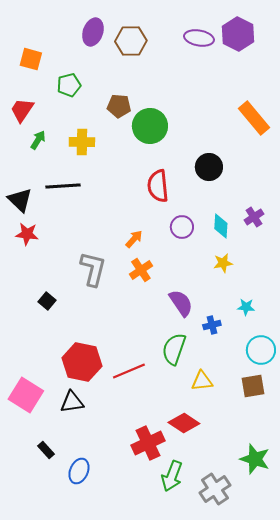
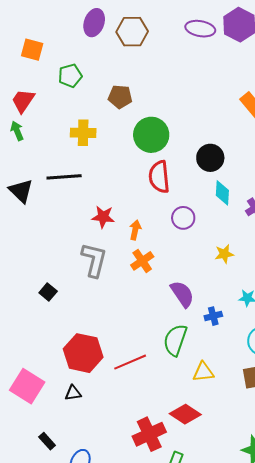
green circle: (150, 126) -> (151, 135), moved
green arrow: (38, 140) -> (17, 131), moved, turned -54
cyan diamond: (221, 226) -> (222, 193), moved
red star: (27, 234) -> (103, 217), moved
orange arrow: (134, 239) -> (135, 230), turned -30
black triangle: (72, 402) -> (73, 393), size x0.7

